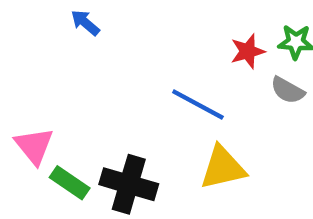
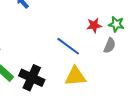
gray semicircle: (288, 90) -> (110, 45), turned -105

